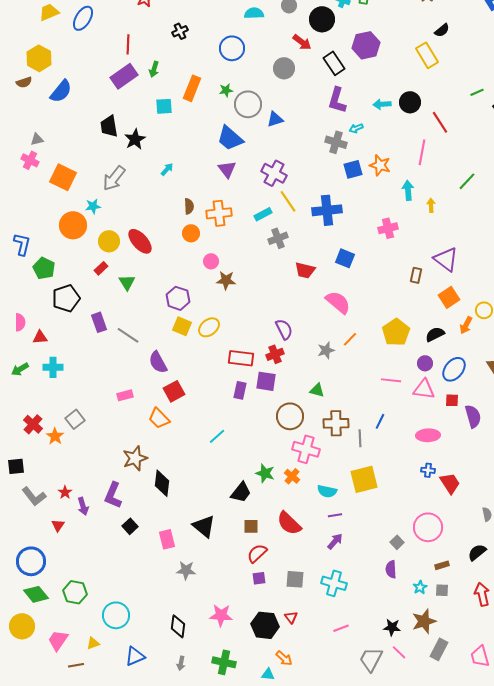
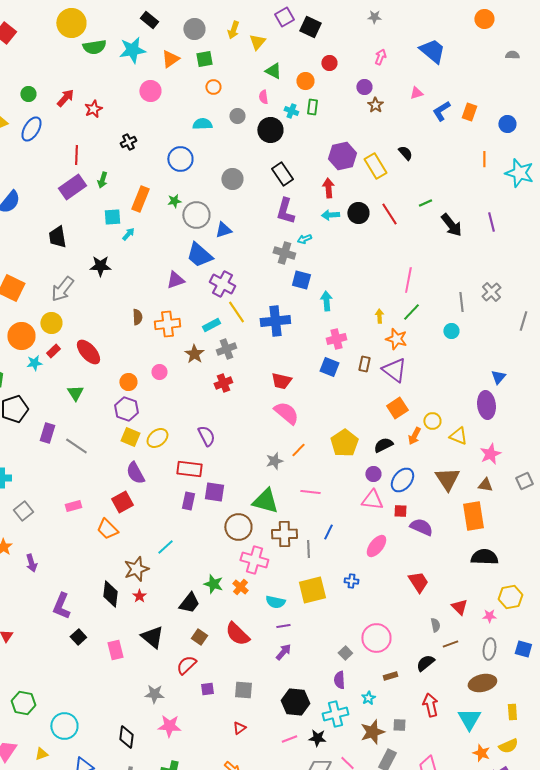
black semicircle: (442, 30) -> (405, 153), moved, turned -91
red arrow: (302, 42) -> (328, 188), moved, turned -132
purple hexagon: (366, 45) -> (342, 156), moved
red line: (440, 122) -> (389, 214), moved
blue trapezoid: (230, 138) -> (199, 255), moved
black star: (135, 139) -> (100, 266), moved, turned 30
pink line: (422, 152) -> (408, 280), moved
orange star: (380, 165) -> (396, 339), moved
cyan arrow: (167, 169) -> (128, 234), moved
purple triangle: (227, 169) -> (175, 280), turned 48
blue square: (353, 169) -> (301, 280), turned 30
green line: (467, 181) -> (411, 312), moved
cyan arrow: (408, 190) -> (326, 301), moved
cyan star: (93, 206) -> (34, 363), moved
orange circle: (191, 233) -> (128, 382), moved
yellow circle: (109, 241) -> (51, 323), moved
blue square: (345, 258) -> (329, 367), moved
red rectangle: (101, 268) -> (53, 351), moved
red trapezoid: (305, 270) -> (281, 381), moved
brown rectangle: (416, 275) -> (364, 364), moved
brown star: (226, 280) -> (194, 354), moved, turned 30
purple rectangle: (99, 322) -> (47, 433), turned 36
purple semicircle: (284, 329) -> (206, 436), moved
red cross: (275, 354) -> (223, 383), moved
purple semicircle: (158, 362) -> (135, 473), moved
pink line: (391, 380) -> (310, 492), moved
green triangle: (317, 390) -> (265, 501), size x1.8
purple semicircle: (473, 416) -> (421, 527), turned -50
gray square: (75, 419) -> (23, 511), moved
pink ellipse: (428, 435) -> (376, 546), turned -50
brown star: (135, 458) -> (136, 569), moved
blue cross: (428, 470) -> (351, 581), moved
red trapezoid: (450, 483) -> (418, 582), moved
red star: (65, 492) -> (139, 596), moved
purple arrow: (83, 506) -> (31, 563), moved
brown square: (251, 526) -> (199, 637), turned 35
red semicircle: (257, 553) -> (186, 665), moved
gray star: (186, 570) -> (154, 694), moved
cyan cross: (334, 583) -> (335, 714), moved, turned -30
gray square: (442, 590) -> (399, 725), moved
red triangle: (291, 617) -> (239, 728), turned 32
black hexagon: (265, 625) -> (295, 702), moved
black star: (392, 627) -> (317, 738), moved

